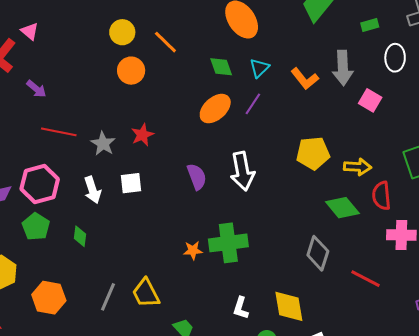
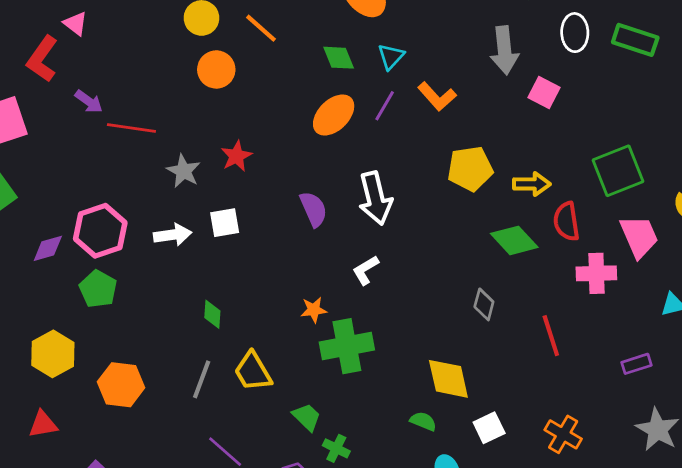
orange L-shape: (305, 79) -> (437, 96), moved
red line: (59, 132) -> (131, 128), moved
white arrow: (93, 190) -> (173, 235), turned -76
green diamond: (80, 236) -> (212, 314), moved
green cross: (228, 243) -> (347, 346), moved
gray diamond: (318, 253) -> (484, 304), size x0.7
red line: (365, 279) -> (551, 336), turned 48
white L-shape: (241, 308) -> (366, 270), moved, turned 45

